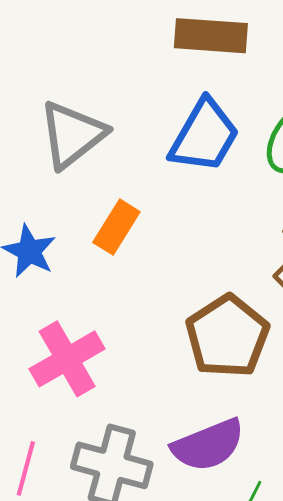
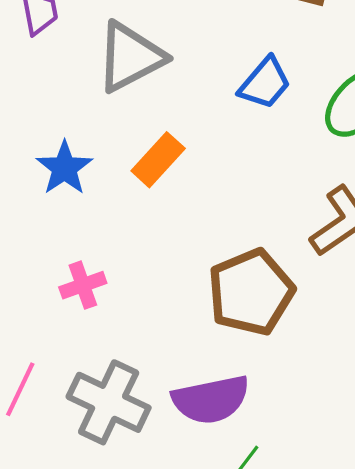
blue trapezoid: (204, 136) -> (265, 83), size x0.7
pink cross: (67, 359) -> (83, 285), size x0.6

